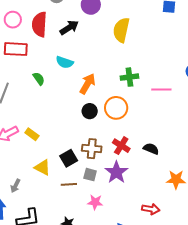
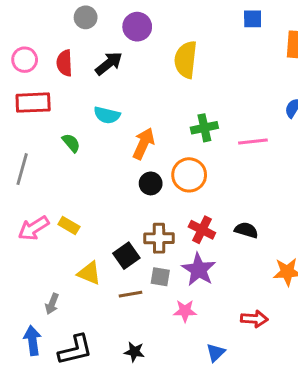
red semicircle: (39, 24) -> (64, 63), size x0.7
pink star: (95, 202) -> (185, 311), moved

